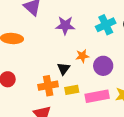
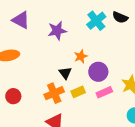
purple circle: (103, 66) -> (98, 72), moved
pink rectangle: (97, 96) -> (104, 92), size x0.7

